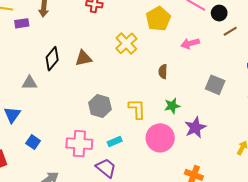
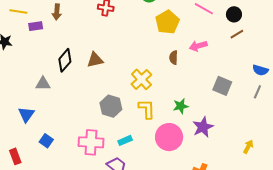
black circle: (219, 13) -> (234, 14), moved
yellow cross: (126, 43) -> (141, 79), moved
brown semicircle: (163, 72) -> (174, 58), moved

